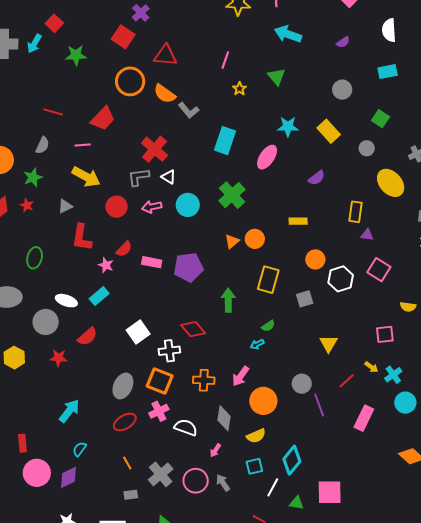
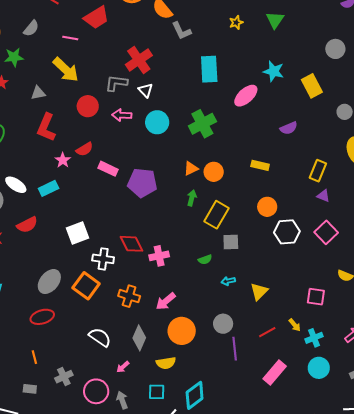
cyan rectangle: (225, 141) -> (209, 69), turned -36
gray square: (305, 299) -> (231, 242), moved
green arrow: (228, 300) -> (192, 198), moved, size x0.7
cyan arrow: (257, 344) -> (228, 281), moved
pink cross: (159, 411) -> (159, 256), moved
gray cross: (161, 474) -> (64, 377), size x0.7

